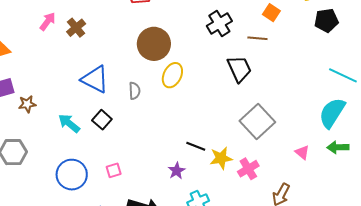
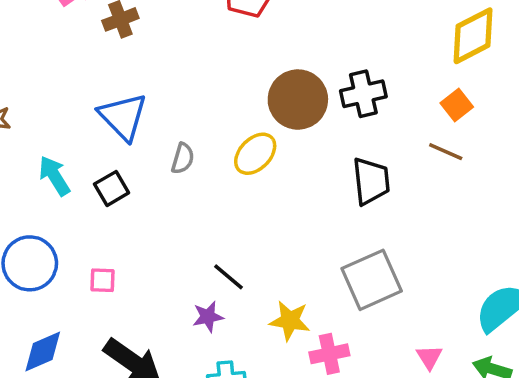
brown line: (257, 38) -> (446, 152), moved
brown circle: (154, 44) -> (298, 100), moved
black line: (196, 146) -> (229, 277), moved

